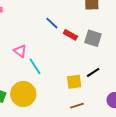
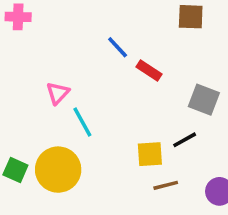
gray square: (93, 38) -> (204, 100), moved
pink triangle: (20, 51) -> (58, 93), turned 32
brown line: (77, 106) -> (166, 185), moved

